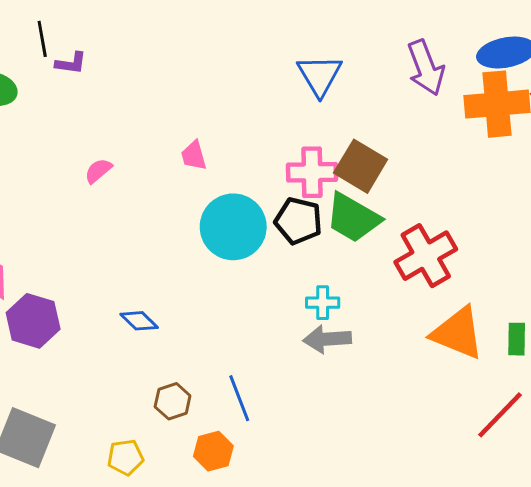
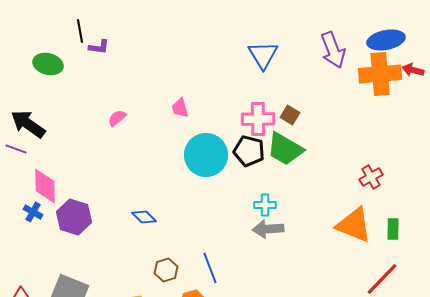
brown square: (361, 166) -> (290, 115), size x0.6
red cross: (426, 256) -> (371, 177), moved, size x0.6

